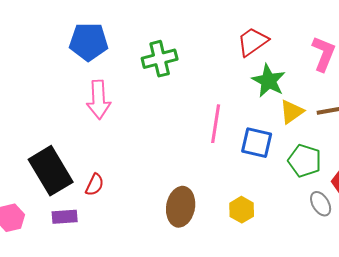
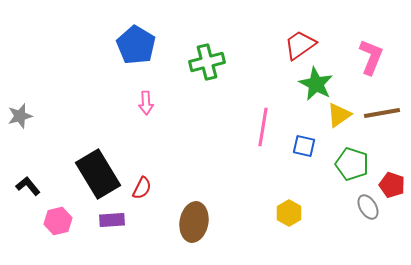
blue pentagon: (89, 42) -> (136, 45), turned 30
pink arrow: (99, 100) -> (146, 103), size x0.6
blue square: (257, 143) -> (304, 146), size x0.7
brown ellipse: (181, 207) -> (194, 222), moved

